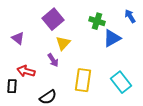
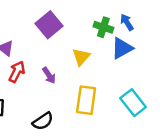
blue arrow: (130, 16) -> (127, 22), moved
yellow triangle: (63, 43) -> (81, 57), moved
red arrow: (26, 71) -> (17, 72), moved, turned 102

